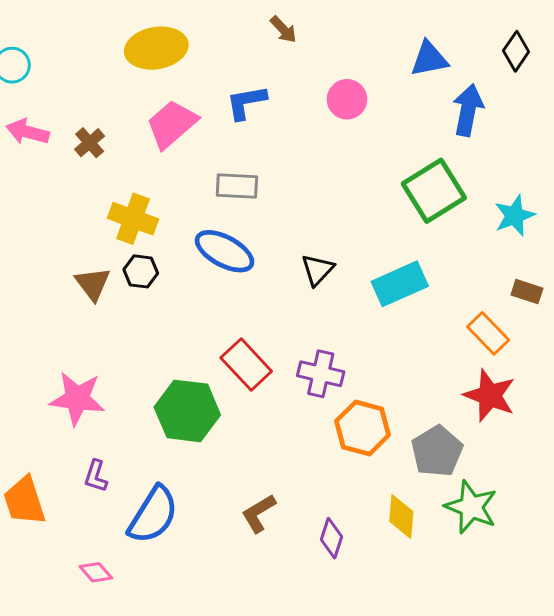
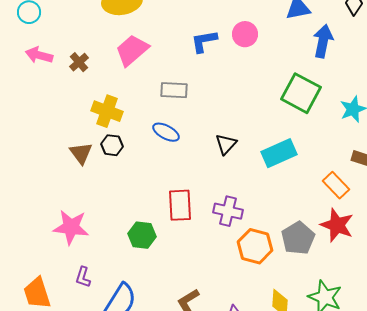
blue L-shape: (246, 102) -> (204, 41), moved
green square: (434, 191) -> (301, 93), turned -30
blue ellipse: (225, 251) -> (166, 132), size x0.7
red rectangle: (246, 364) -> (180, 205), turned 40
green hexagon: (187, 411) -> (142, 235), size x0.7
gray pentagon: (437, 451) -> (298, 238), moved

